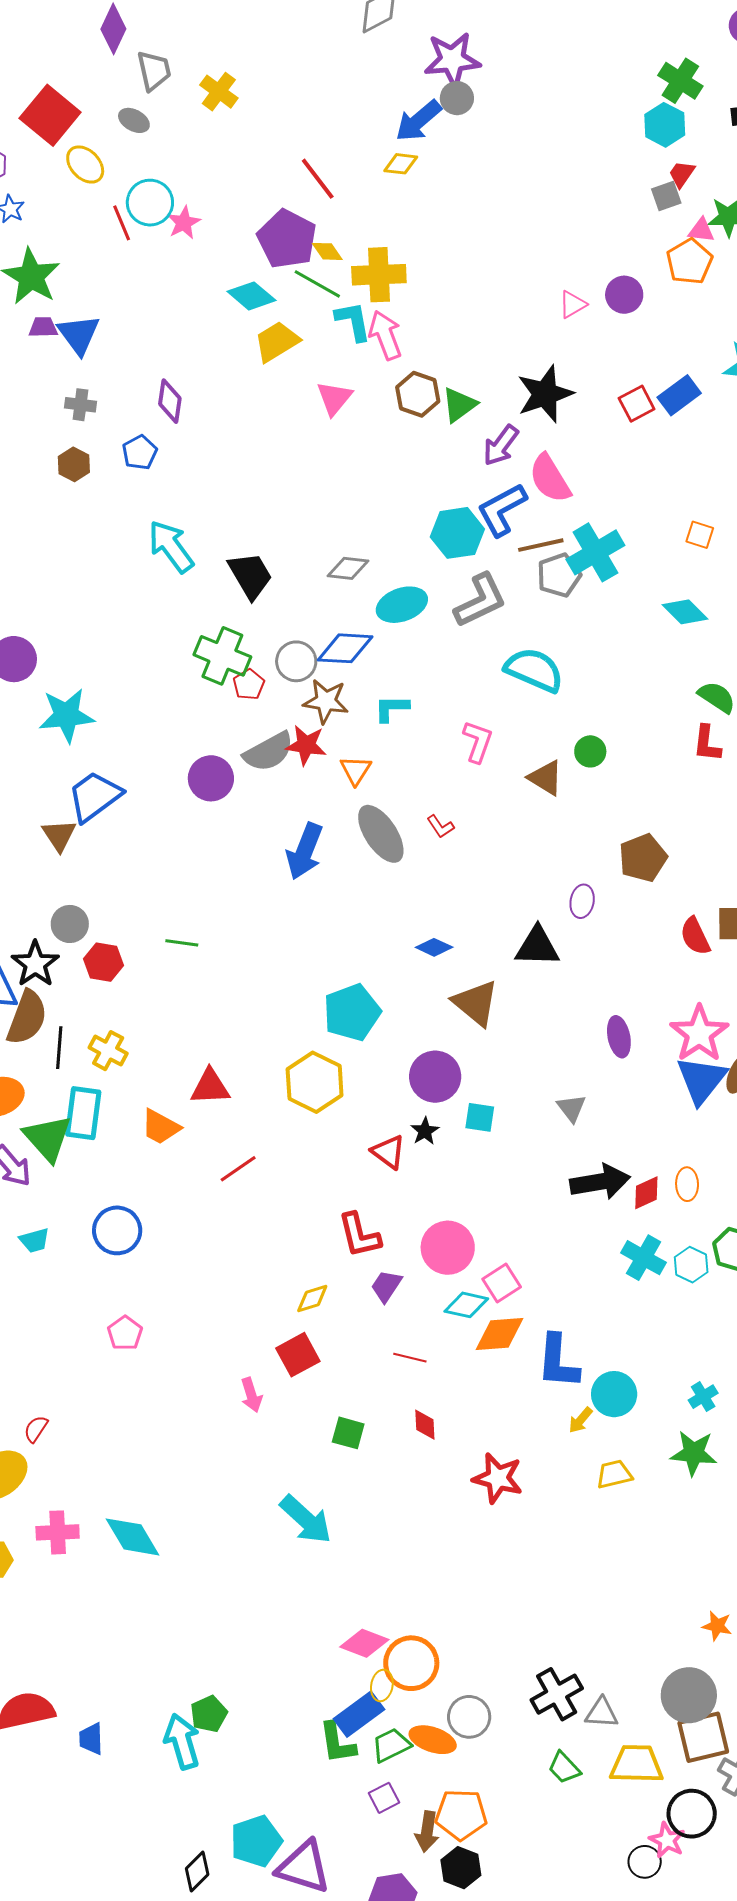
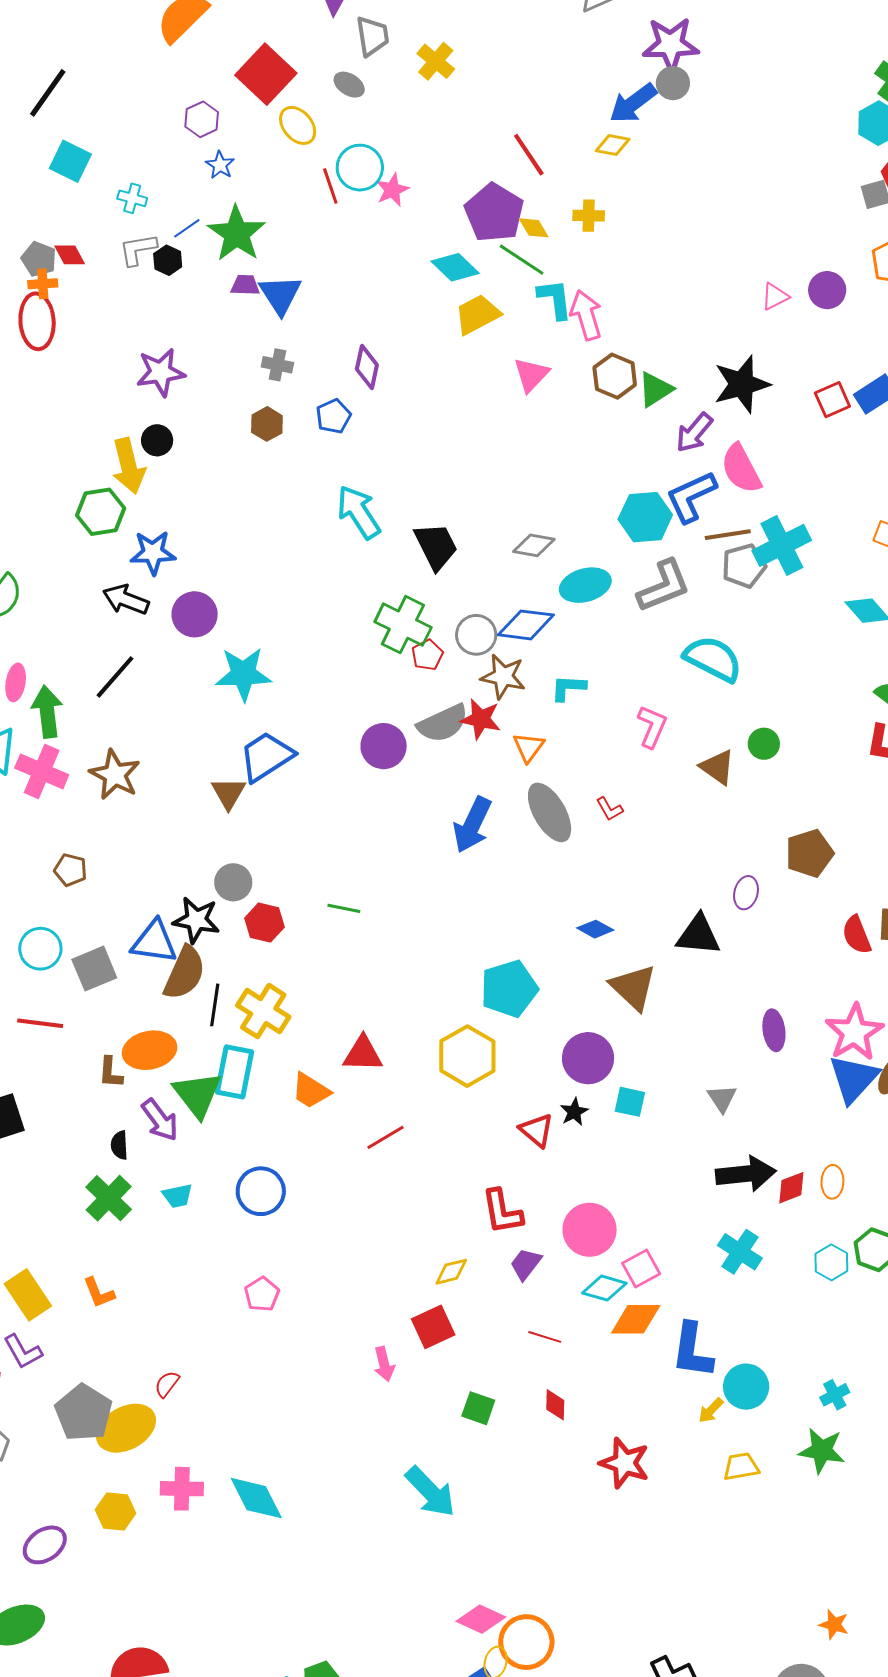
yellow cross: (379, 275) -> (589, 216), moved, size x0.6
black star: (35, 964) -> (196, 920), turned -30
yellow cross: (108, 1051) -> (263, 1011), size x1.4
cyan cross: (643, 1258) -> (740, 1252), moved

